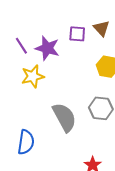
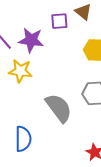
yellow star: (33, 76) -> (20, 71), turned 30

